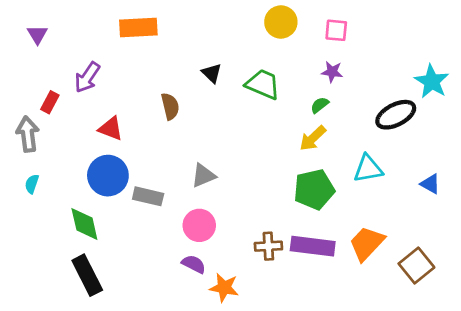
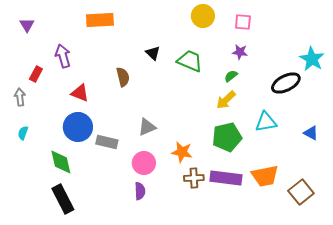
purple arrow: (87, 77) -> (63, 56), turned 130
gray arrow: (28, 134) -> (20, 97), size x0.7
orange trapezoid: (367, 243) -> (265, 176), turned -144
purple semicircle: (194, 264) -> (140, 191), turned 60
orange star: (224, 288) -> (182, 152), moved

